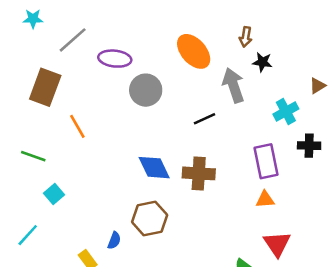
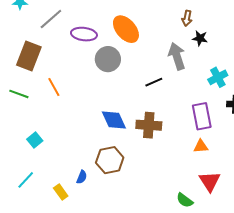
orange ellipse: (194, 51) -> (126, 29), moved
green line: (33, 156) -> (19, 94), moved
cyan line: (28, 235) -> (26, 180), moved

